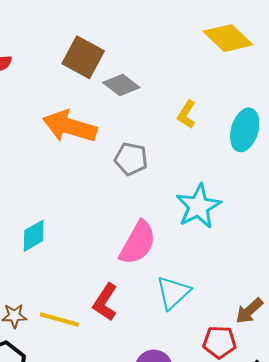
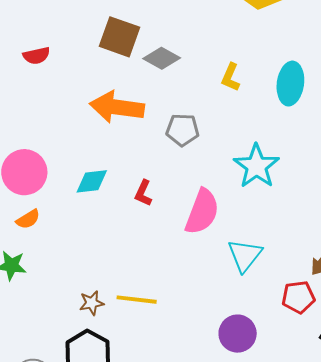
cyan diamond: (34, 236) -> (92, 181), moved, turned 32
red L-shape: (105, 302) -> (143, 193), moved, size x0.7

